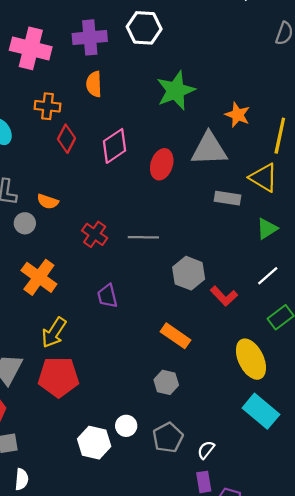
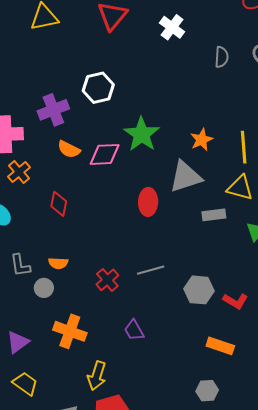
orange semicircle: (94, 84) -> (69, 149), turned -45
orange cross: (47, 106) -> (19, 172), moved, turned -30
orange star: (238, 115) -> (202, 140), turned -30
pink diamond: (115, 146) -> (105, 154), moved, turned 48
red cross: (95, 234) -> (107, 280), turned 30
orange rectangle: (175, 336) -> (220, 346), moved

